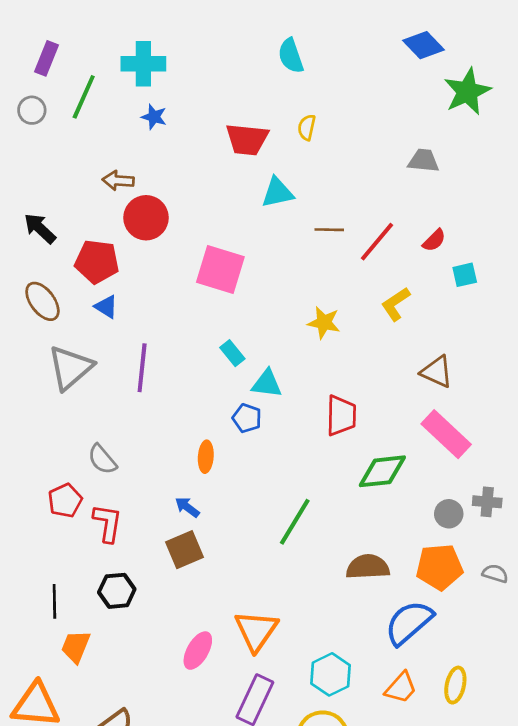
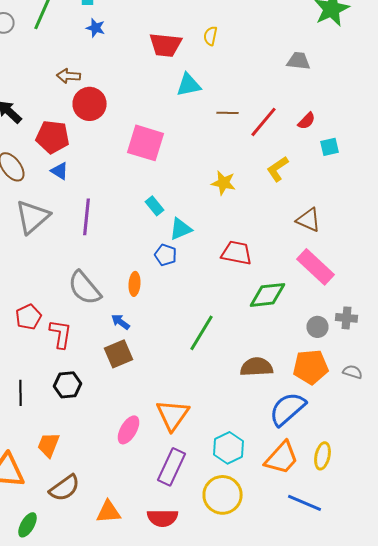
cyan triangle: (267, 384) -> (180, 229), turned -30
red trapezoid: (341, 416) -> (236, 253), turned -80
gray semicircle: (102, 459) -> (84, 288), moved, size x1.5
orange trapezoid: (76, 647) -> (48, 445), moved
orange trapezoid: (401, 688) -> (282, 458), size x1.4

